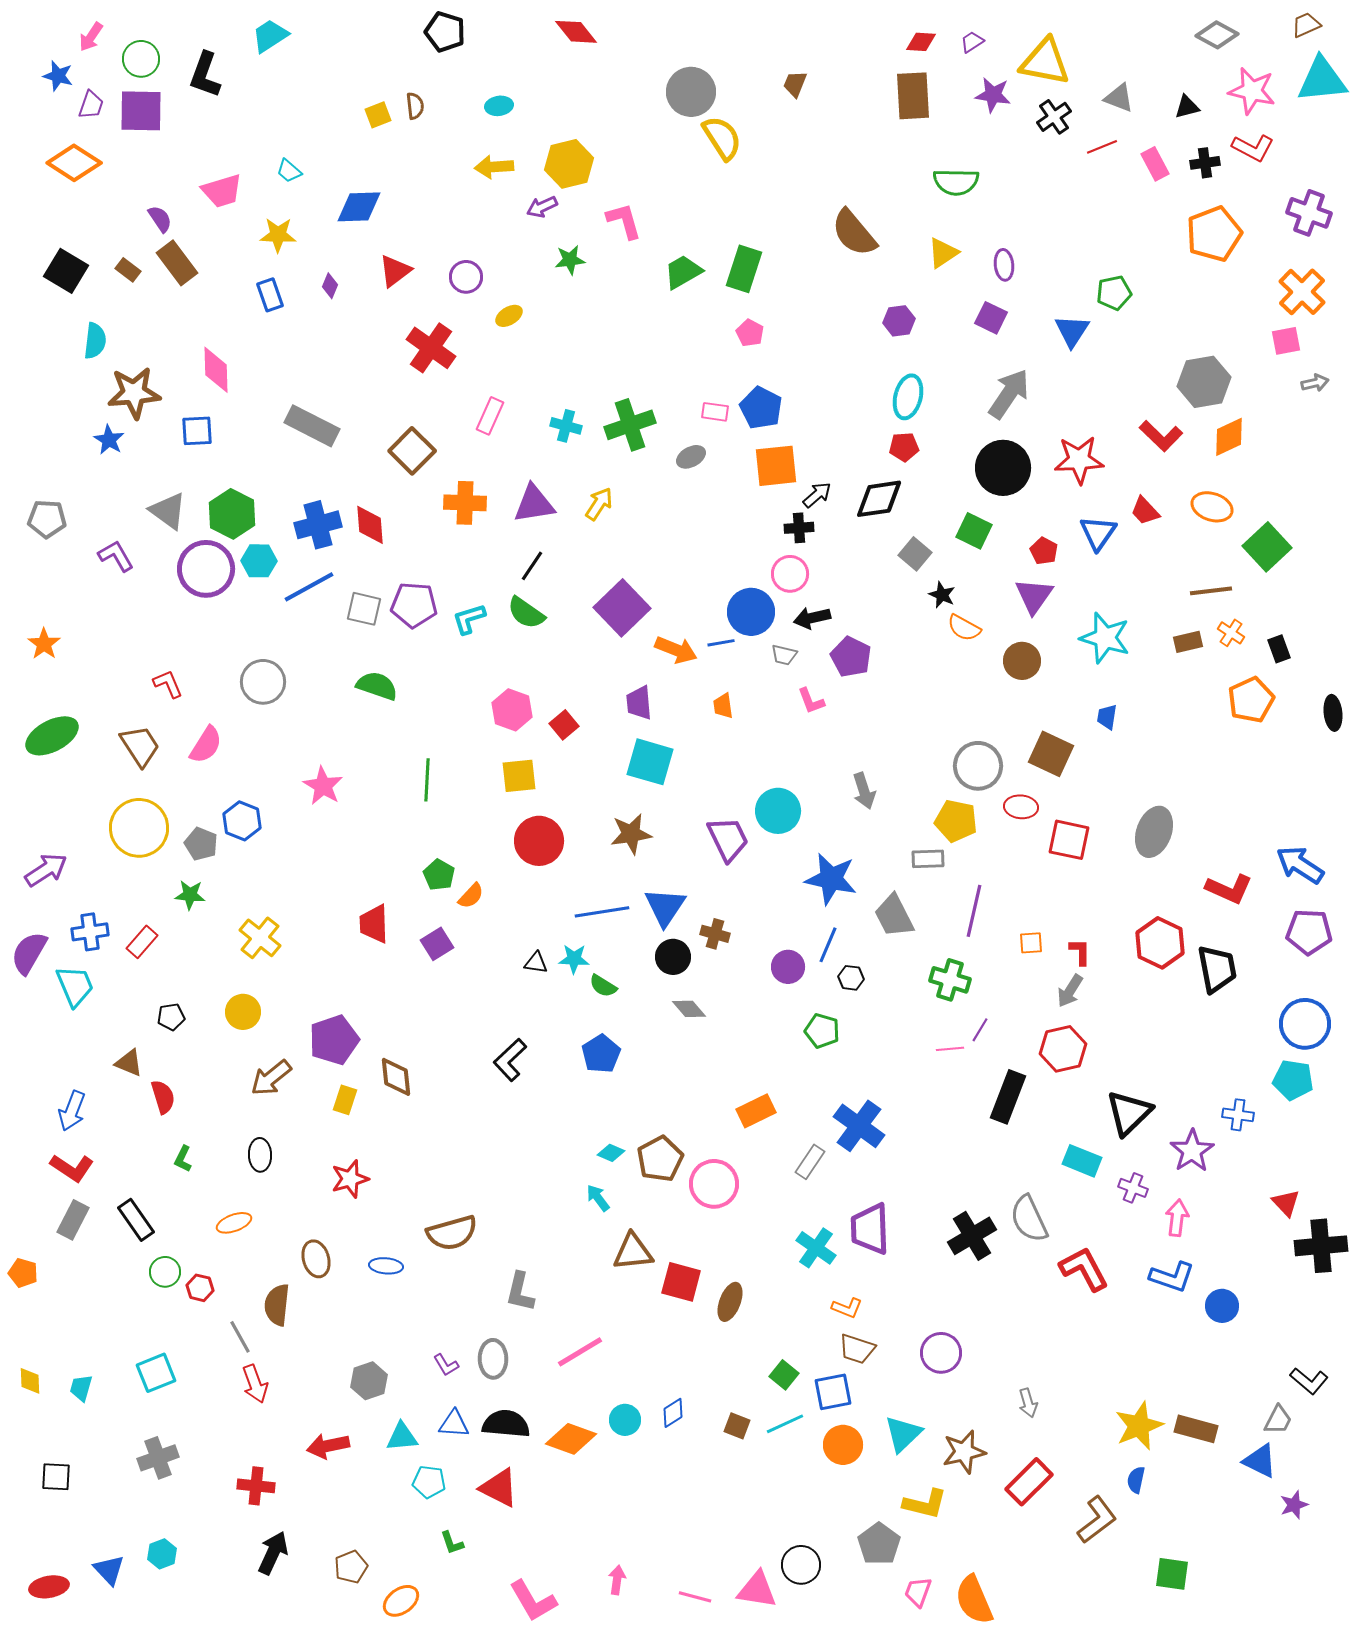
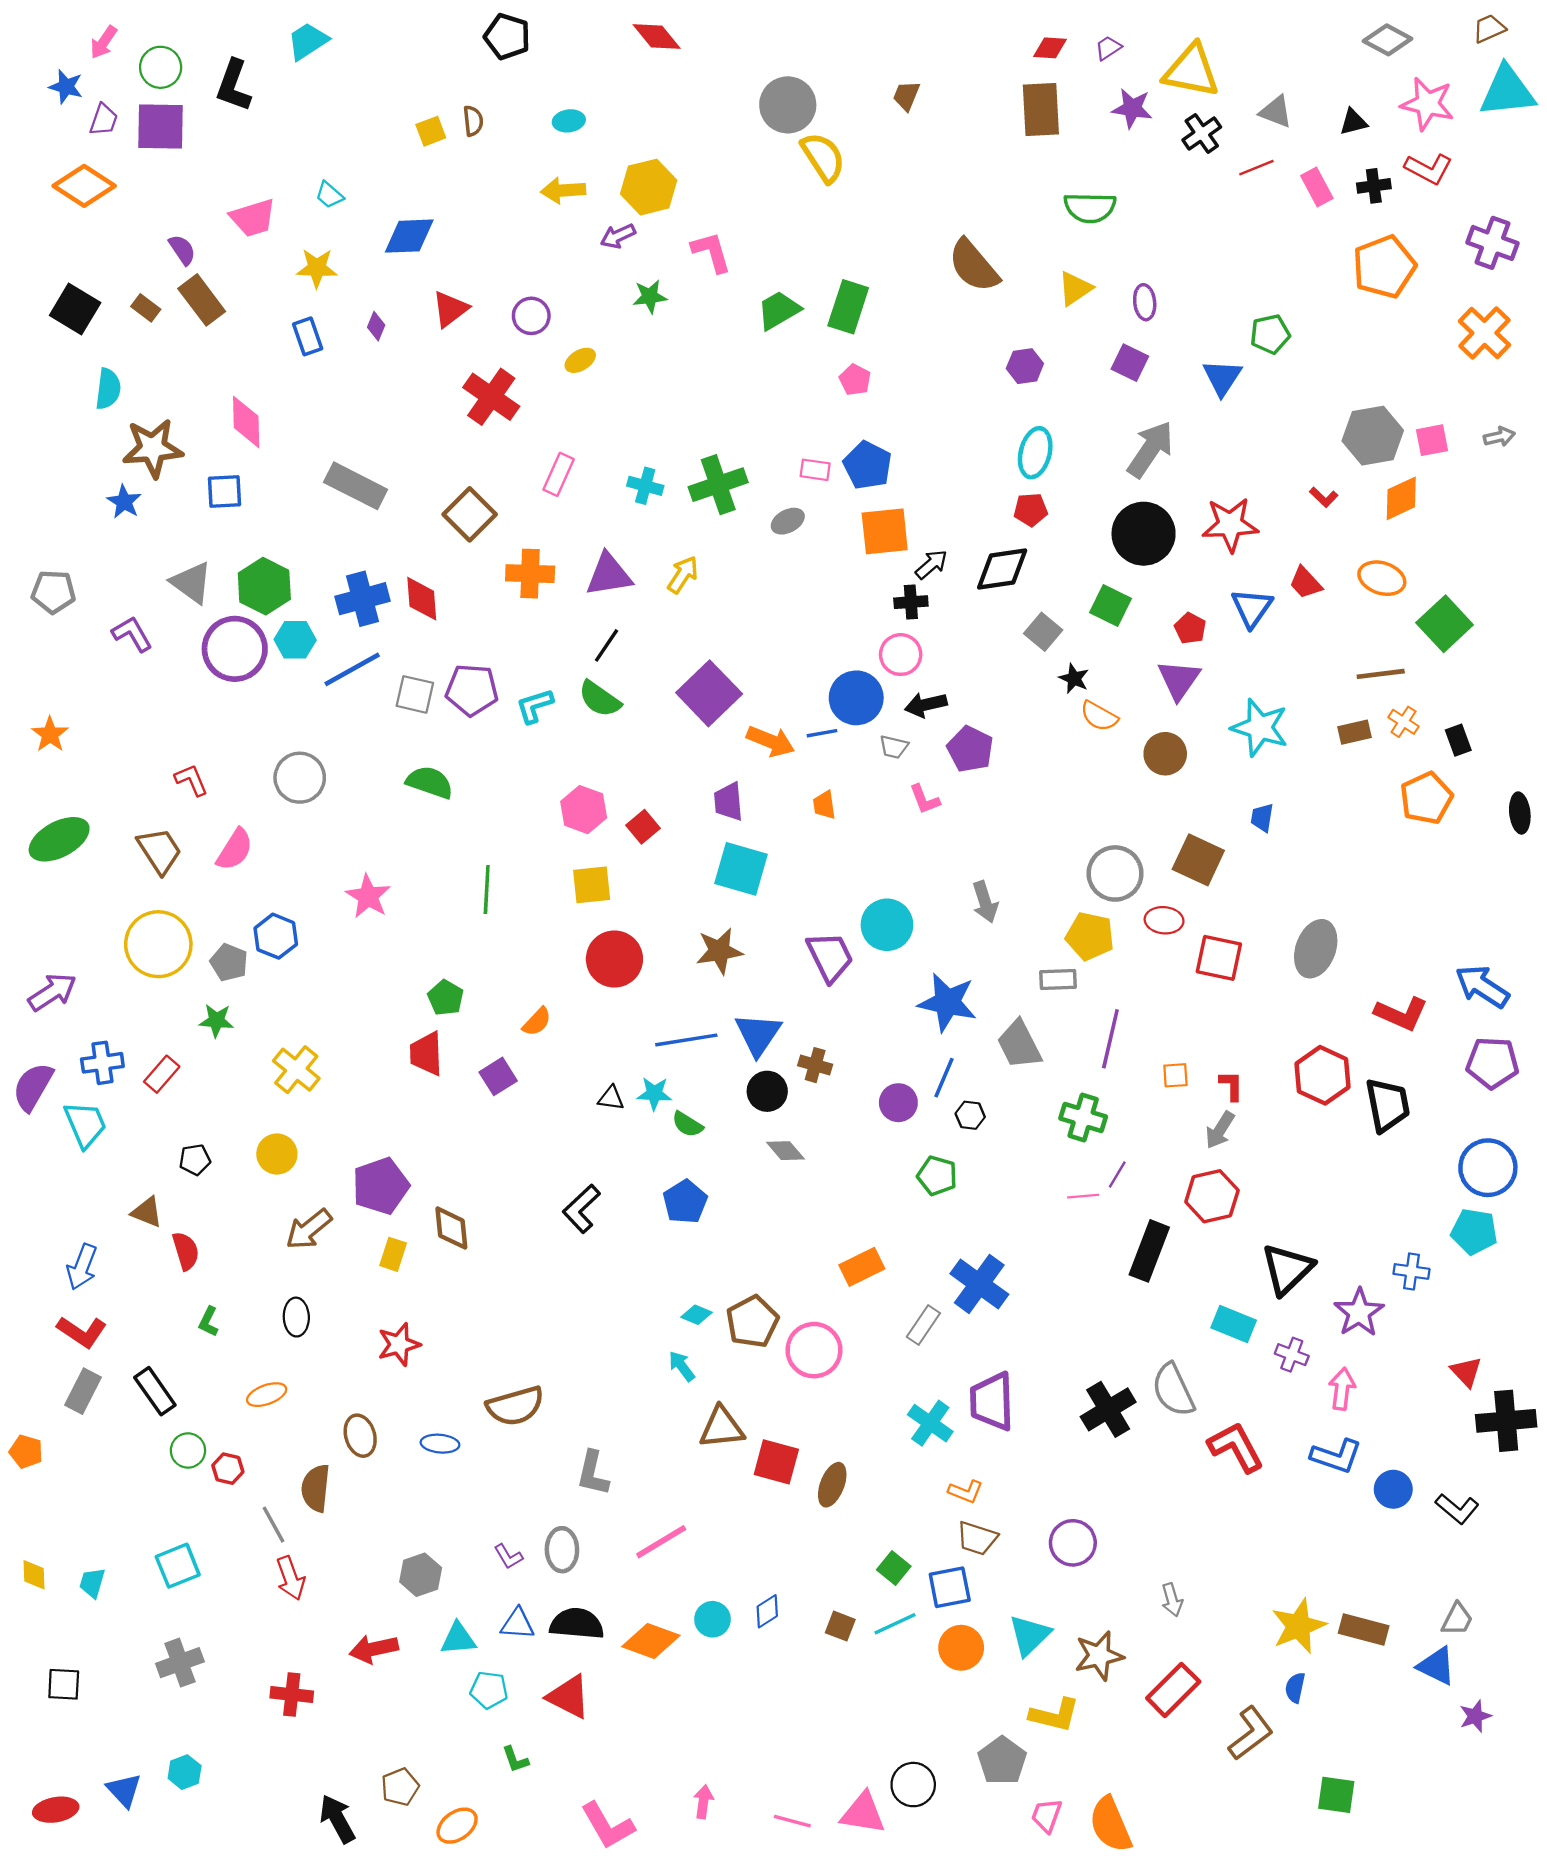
pink square: (1286, 341) -> (1432, 440), moved
red L-shape: (1161, 436) -> (1324, 497), size x0.6
green pentagon: (439, 875) -> (446, 998), moved
black L-shape: (1309, 1381) -> (1457, 1509), moved
black arrow: (273, 1553) -> (337, 1819), moved, turned -54

